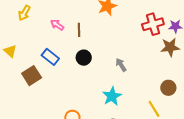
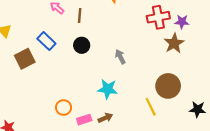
brown star: (170, 47) -> (174, 43), turned -30
brown circle: (168, 88) -> (168, 86), size x1.5
cyan star: (112, 96) -> (108, 89), turned 30

